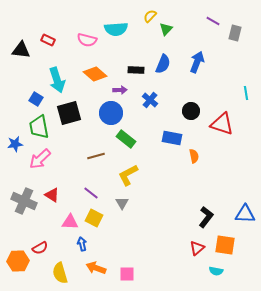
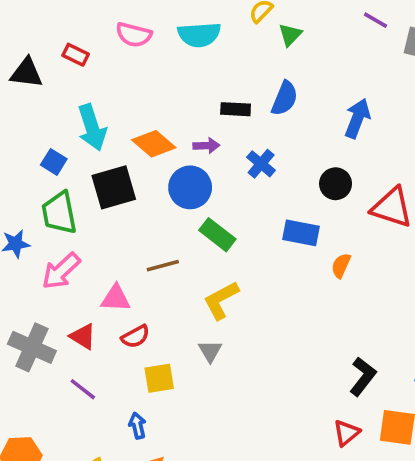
pink semicircle: (87, 40) -> (134, 35), moved
blue arrow: (197, 62) -> (357, 118), moved
orange diamond: (95, 74) -> (154, 144), moved
orange semicircle: (194, 156) -> (341, 266), turned -144
purple line: (91, 193) -> (83, 389), moved
yellow square: (94, 218) -> (159, 378), turned -36
pink triangle: (70, 222) -> (116, 298), moved
red semicircle: (40, 248) -> (136, 336), moved

